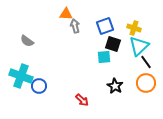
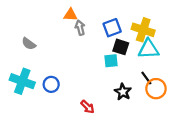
yellow cross: (134, 28) -> (143, 30), size x1.5
cyan triangle: (139, 46) -> (149, 49), turned 40
black line: (146, 62) -> (146, 78), moved
blue circle: (39, 86) -> (51, 84), moved

